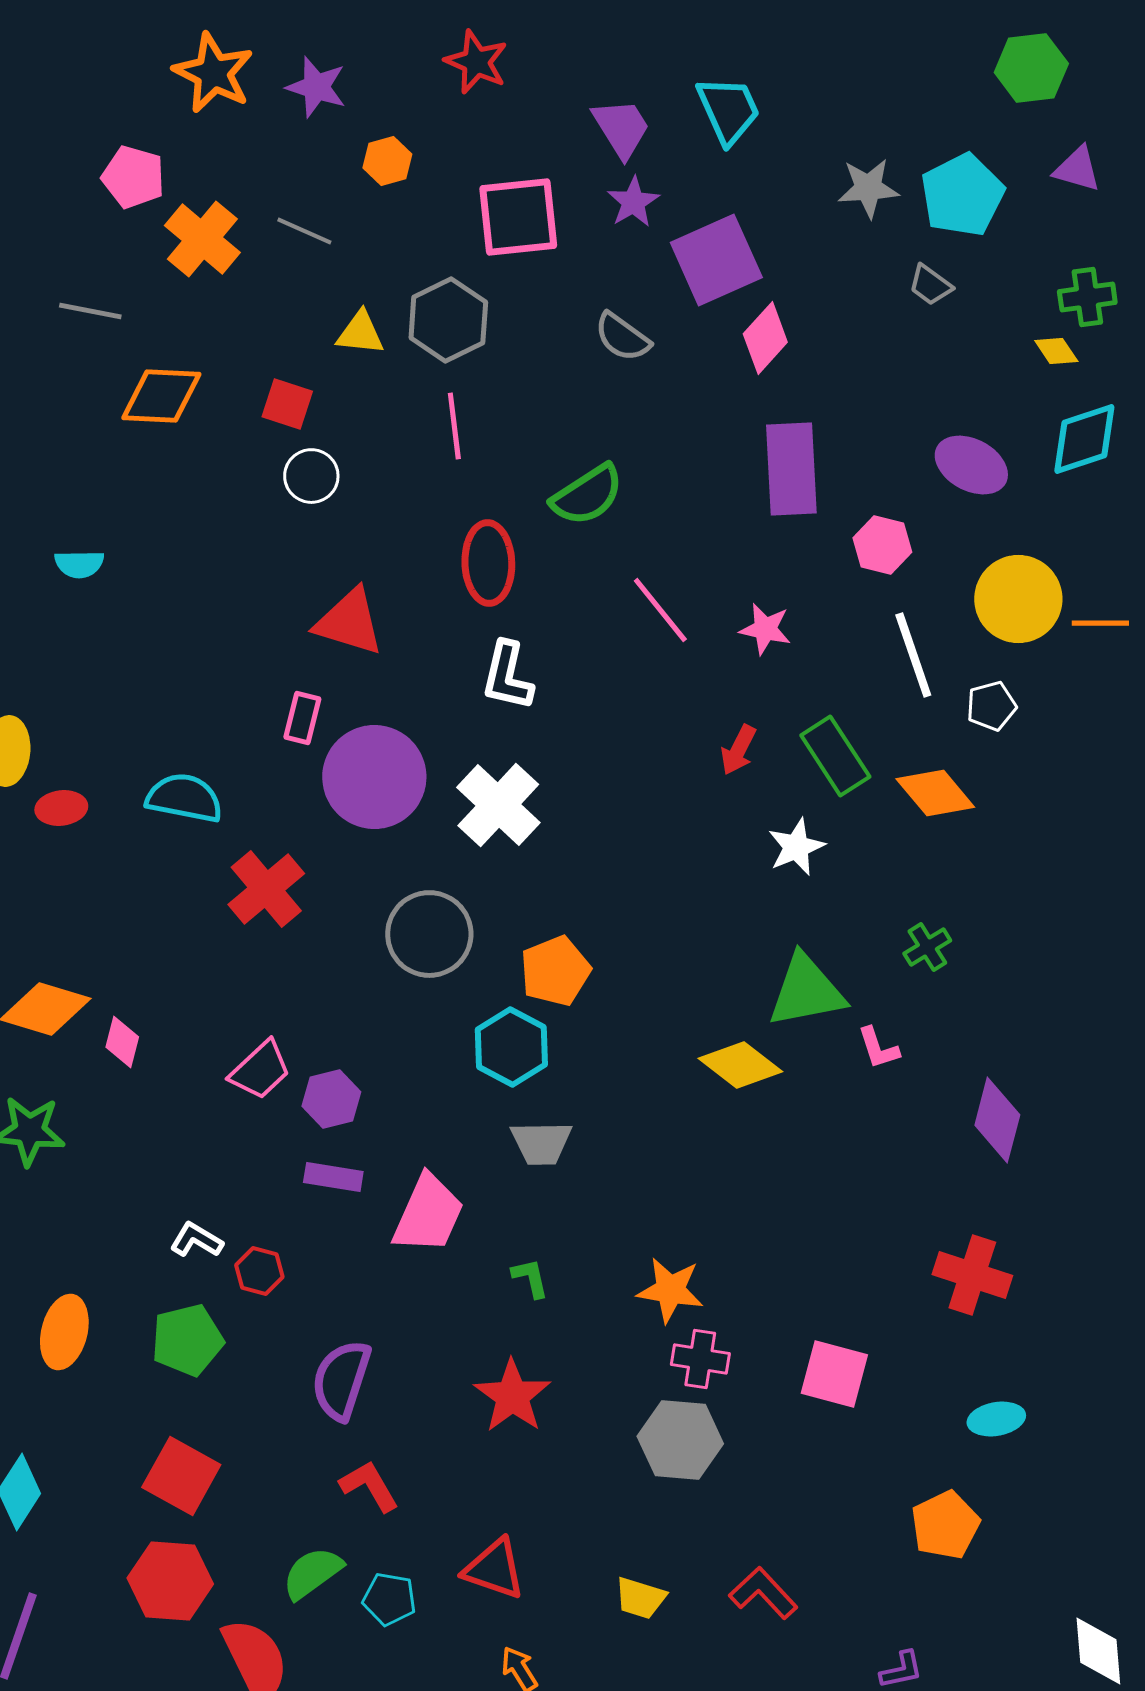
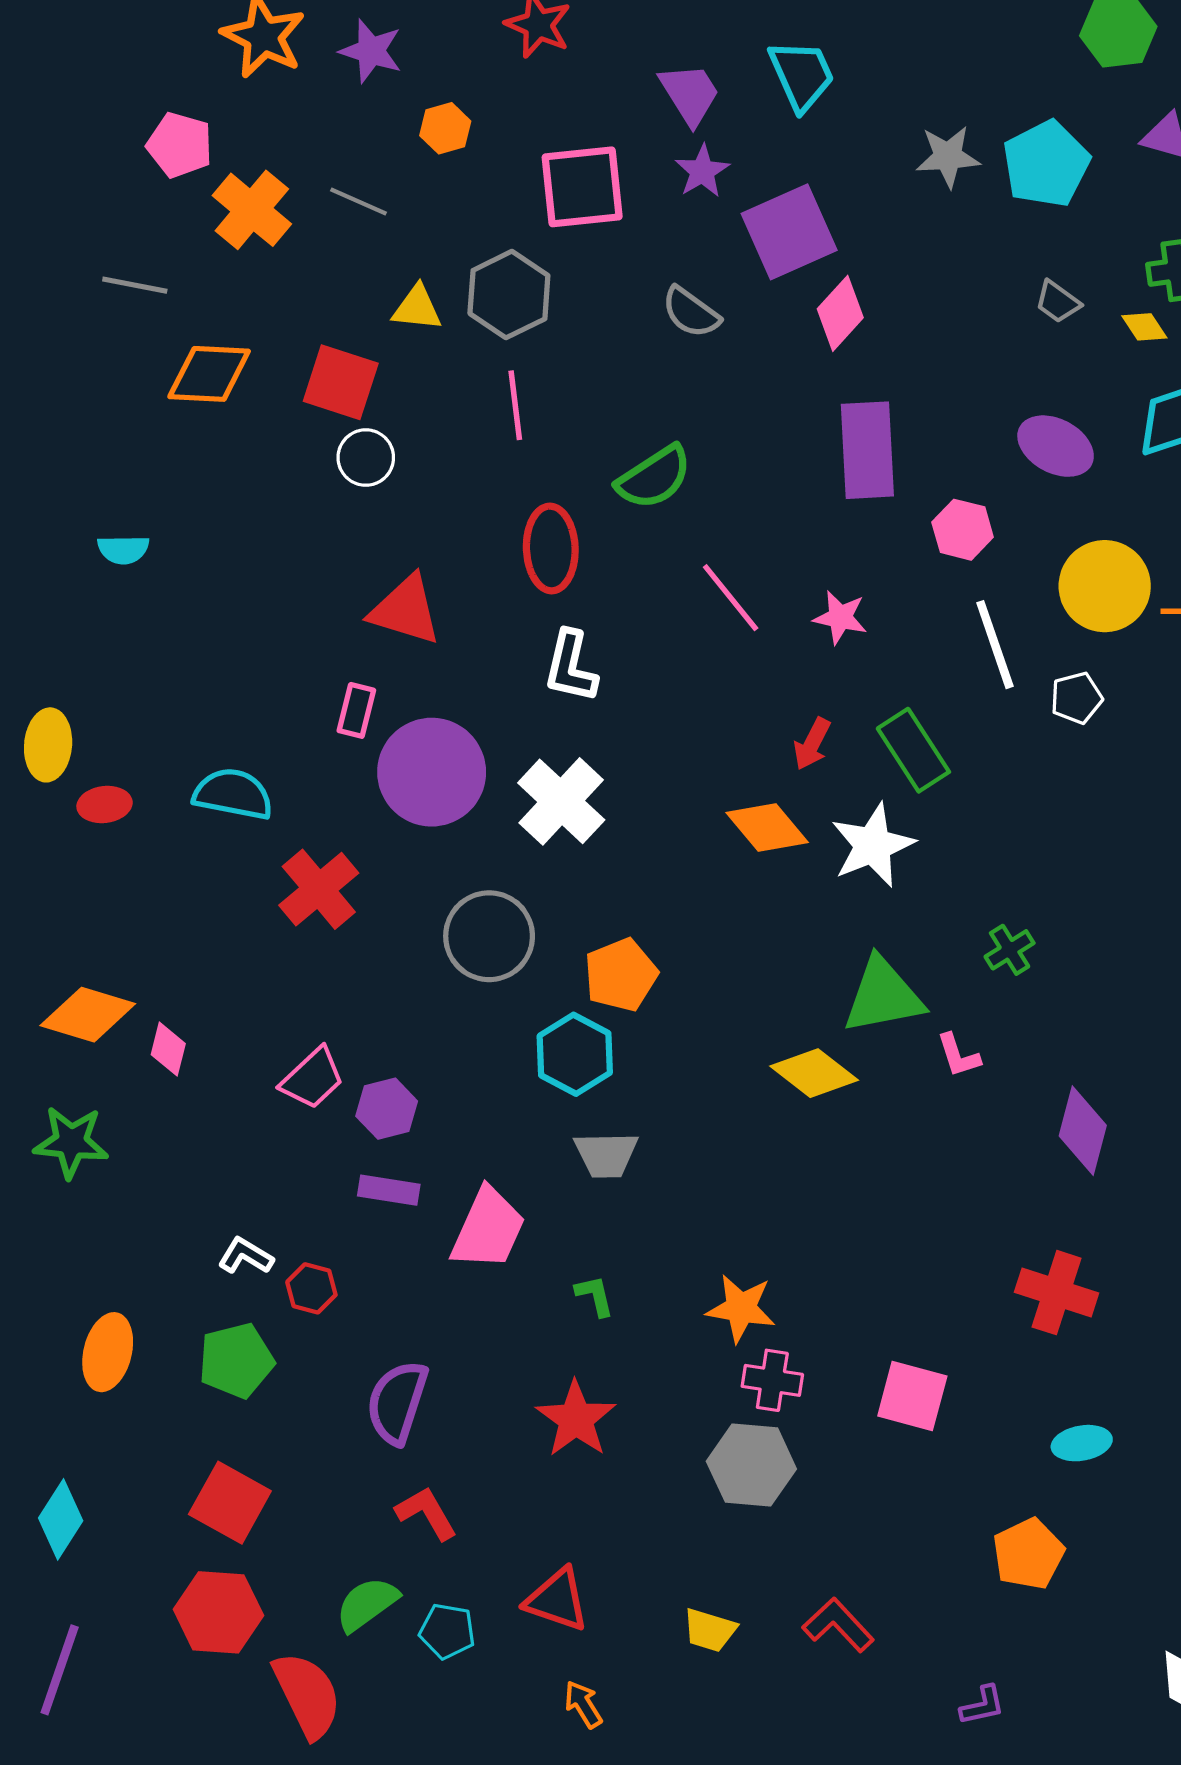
gray trapezoid: (930, 285) -> (1058, 302), moved
red square: (287, 404) -> (341, 382), size x1.4
orange diamond: (935, 793) -> (767, 828), moved
white star: (796, 847) -> (873, 845), size x1.4

